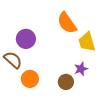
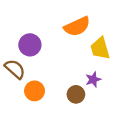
orange semicircle: (67, 23) -> (77, 26), turned -80

